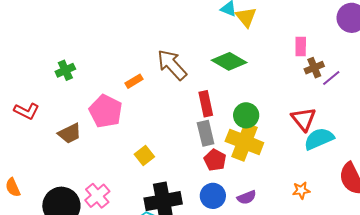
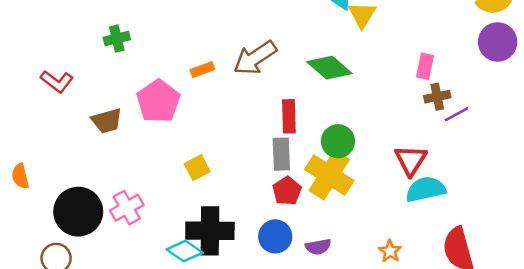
brown arrow: (172, 65) -> (255, 58), turned -92
orange star: (301, 190) -> (390, 251), turned 30

